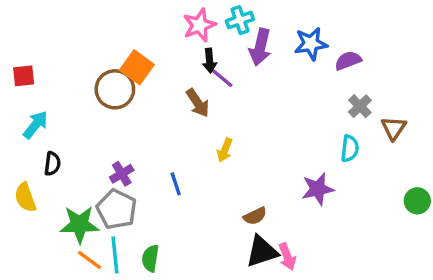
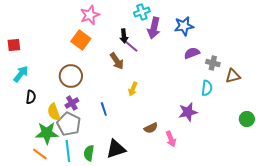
pink star: (199, 25) -> (90, 15), moved
purple semicircle: (348, 61) -> (192, 53), moved
brown circle: (115, 89) -> (71, 76), moved
gray cross: (360, 106) -> (213, 63), turned -32
brown triangle: (394, 128) -> (233, 76), turned 42
yellow semicircle: (25, 197) -> (54, 112), moved
black triangle: (262, 252) -> (116, 149), moved
pink arrow: (287, 257) -> (171, 139), moved
orange line: (90, 260) -> (40, 154), moved

